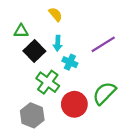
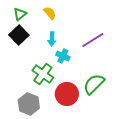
green triangle: (21, 31) -> (20, 14), moved, turned -40
black square: (34, 51) -> (19, 35), moved

